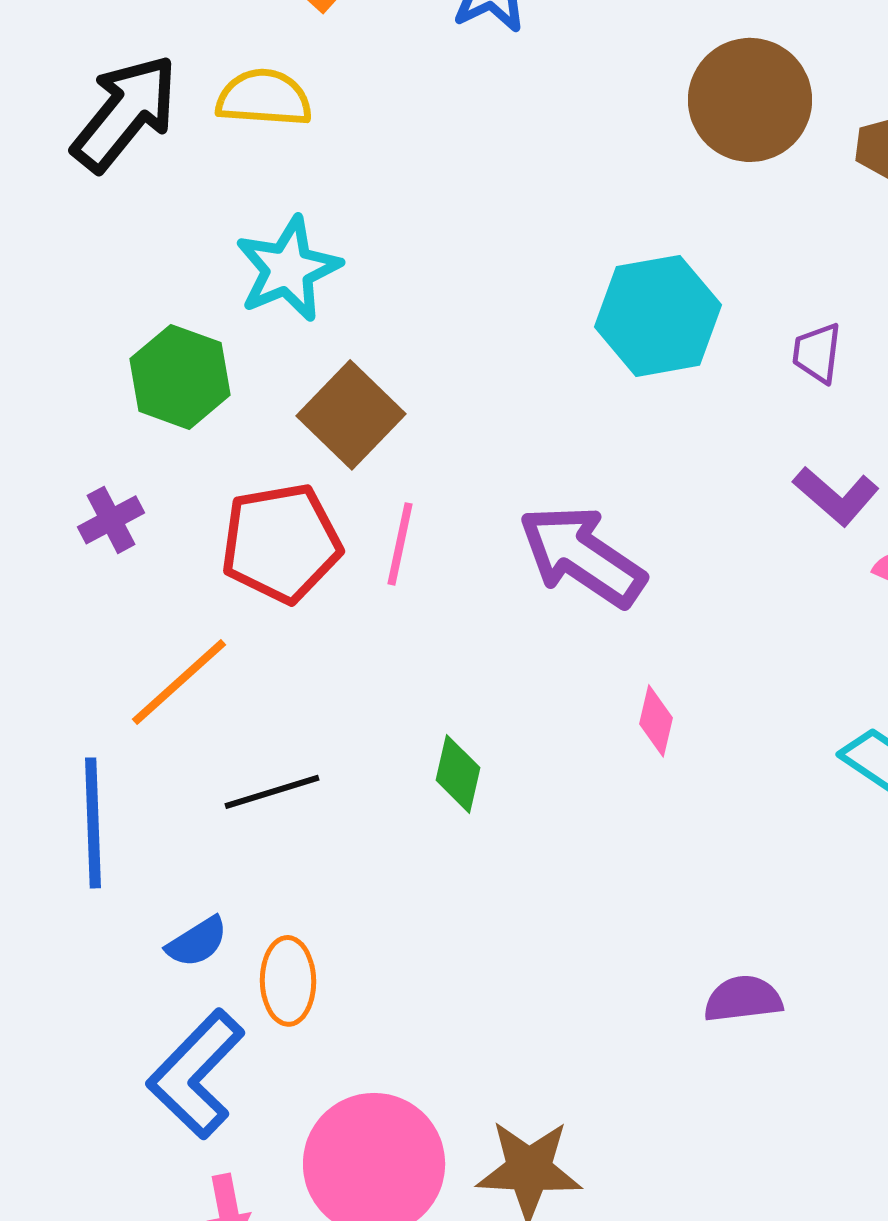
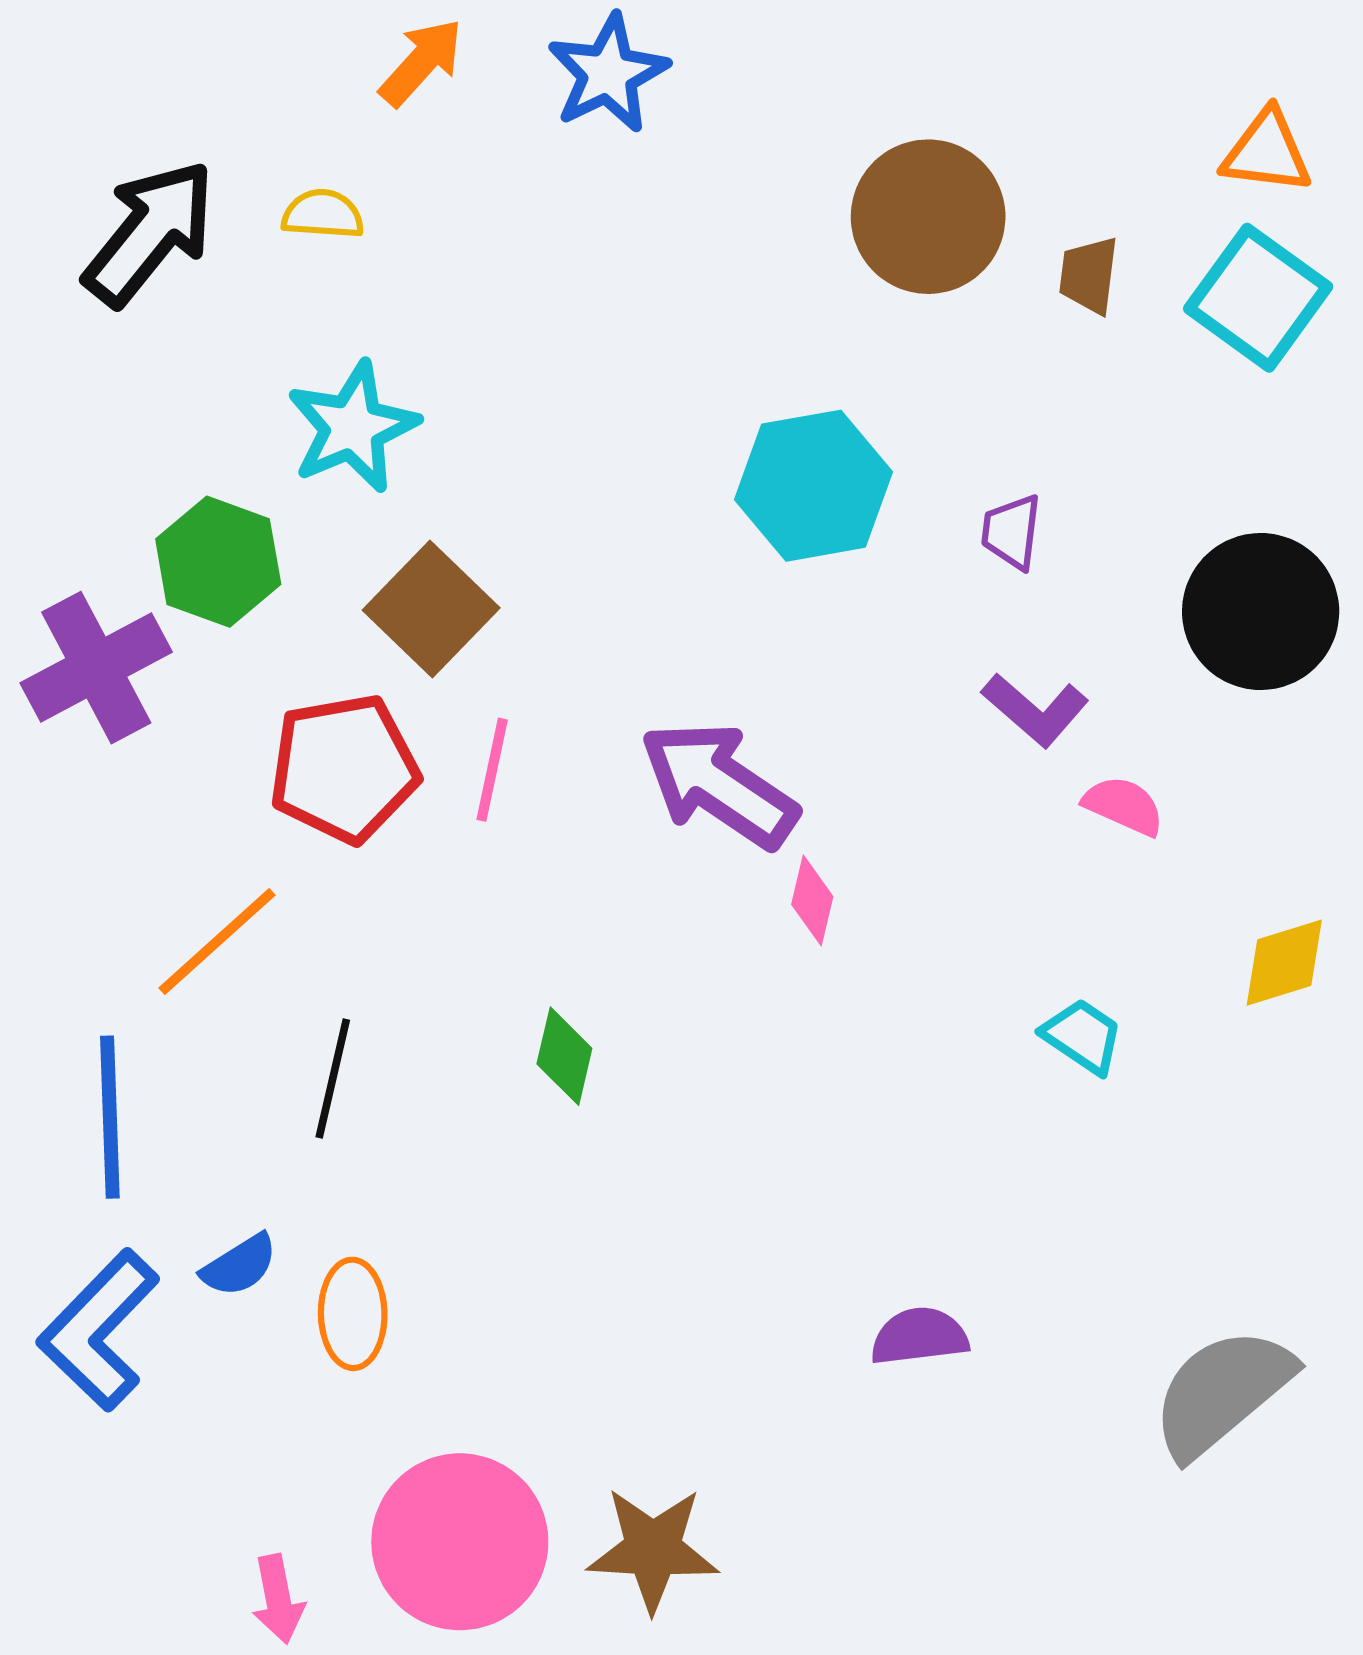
yellow semicircle: (264, 98) -> (323, 214), size x0.7
purple cross: (111, 520) -> (96, 668), moved, size x1.8
pink diamond: (656, 721) -> (812, 900), moved
black line: (272, 792) -> (333, 1079), turned -60
blue L-shape: (196, 1074) -> (99, 1330), moved

